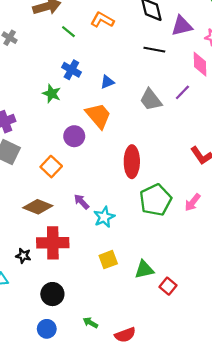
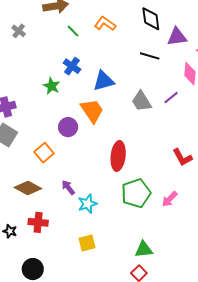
blue triangle: (107, 82) -> (104, 81), size x1.6
red cross: (53, 243) -> (38, 222), size x0.7
green triangle: (144, 270) -> (144, 249), moved

